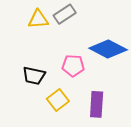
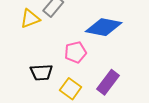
purple rectangle: (97, 104) -> (108, 82), turned 50

